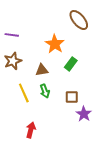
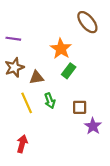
green rectangle: (71, 64) -> (69, 71), moved
brown triangle: (42, 70) -> (37, 77), moved
red arrow: (31, 130) -> (22, 144), moved

